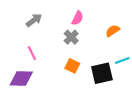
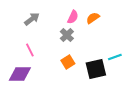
orange semicircle: (113, 31) -> (93, 18), moved
orange square: (72, 66) -> (68, 62), turned 32

